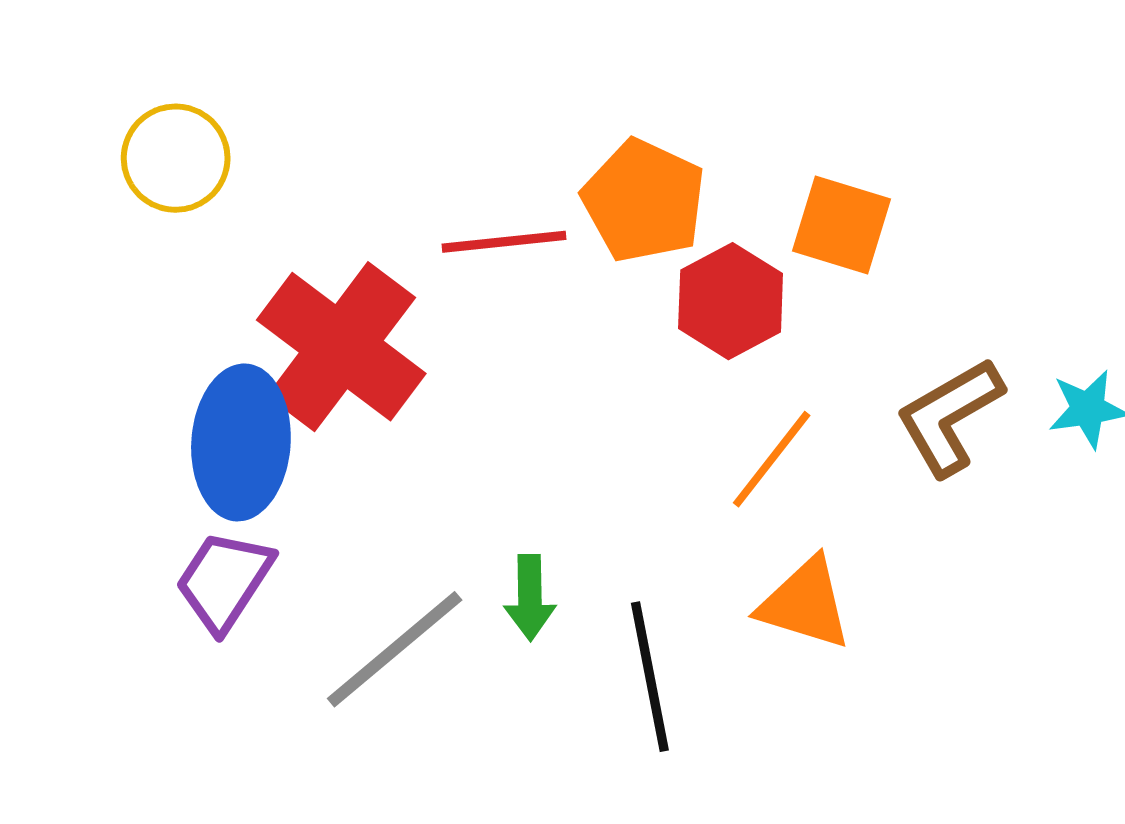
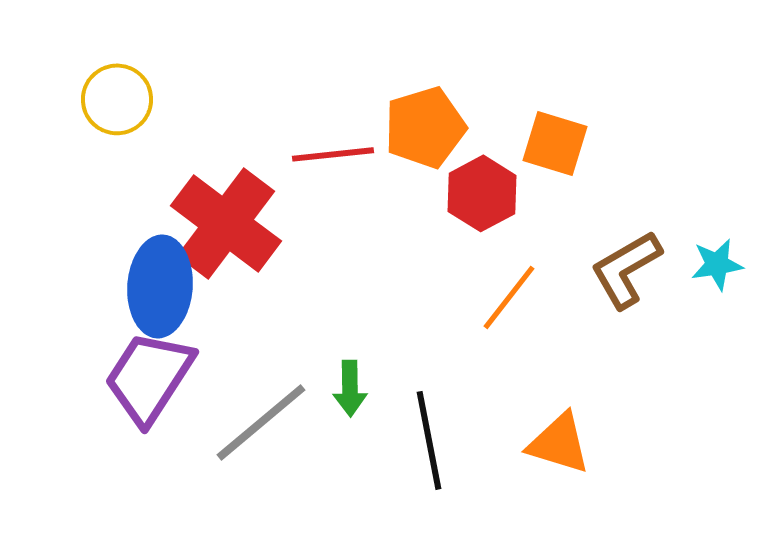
orange pentagon: (644, 201) -> (425, 127), turned 30
purple trapezoid: (224, 581) -> (149, 377), size x1.4
orange triangle: (805, 604) -> (559, 443), moved

